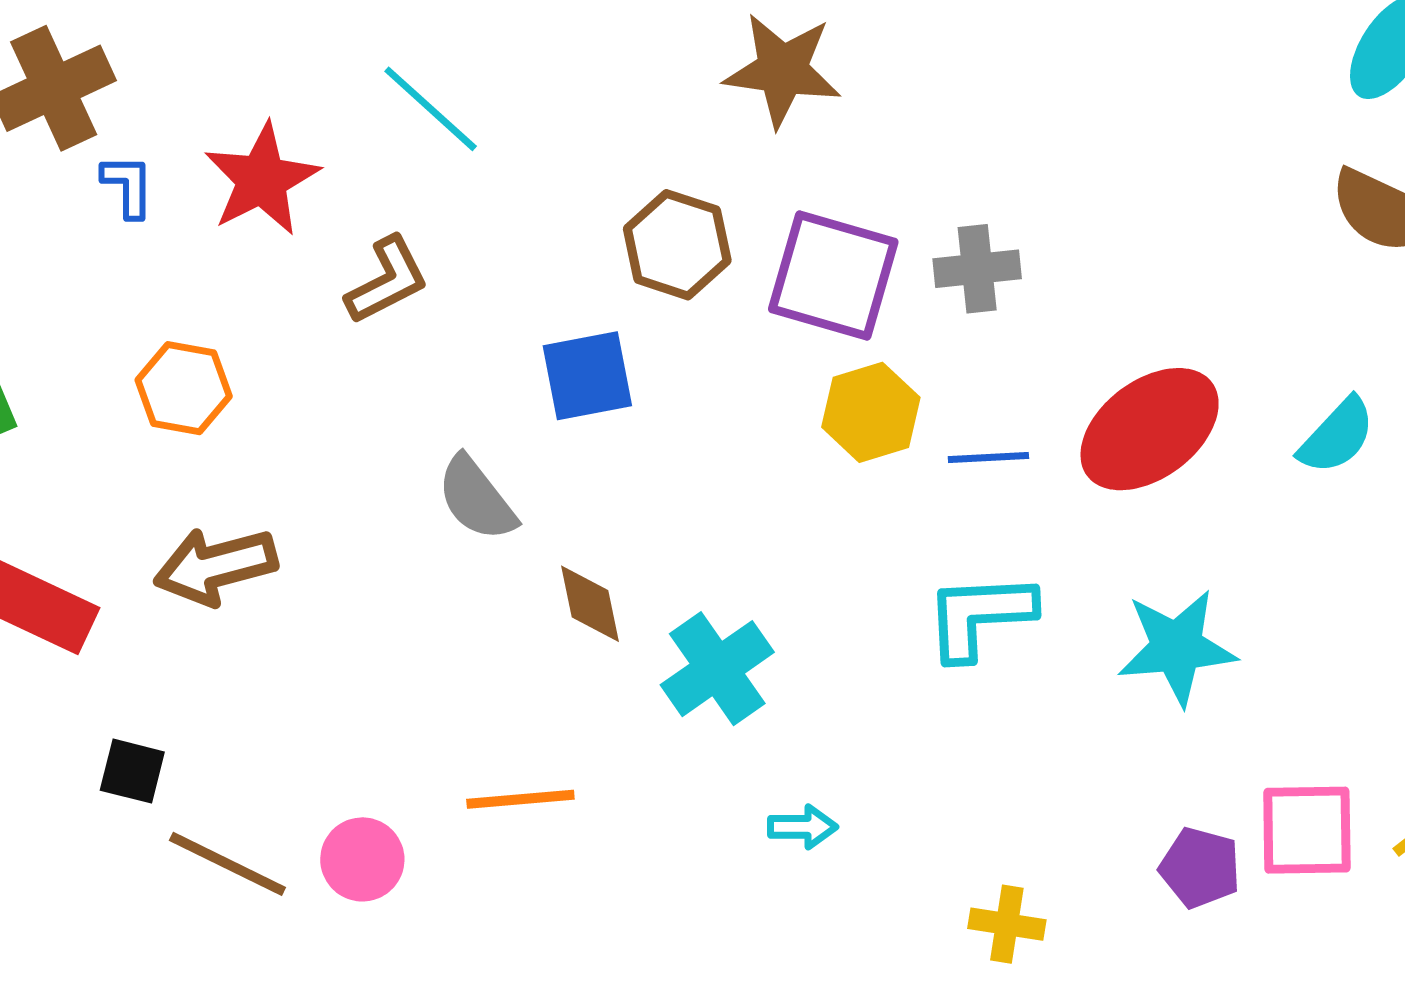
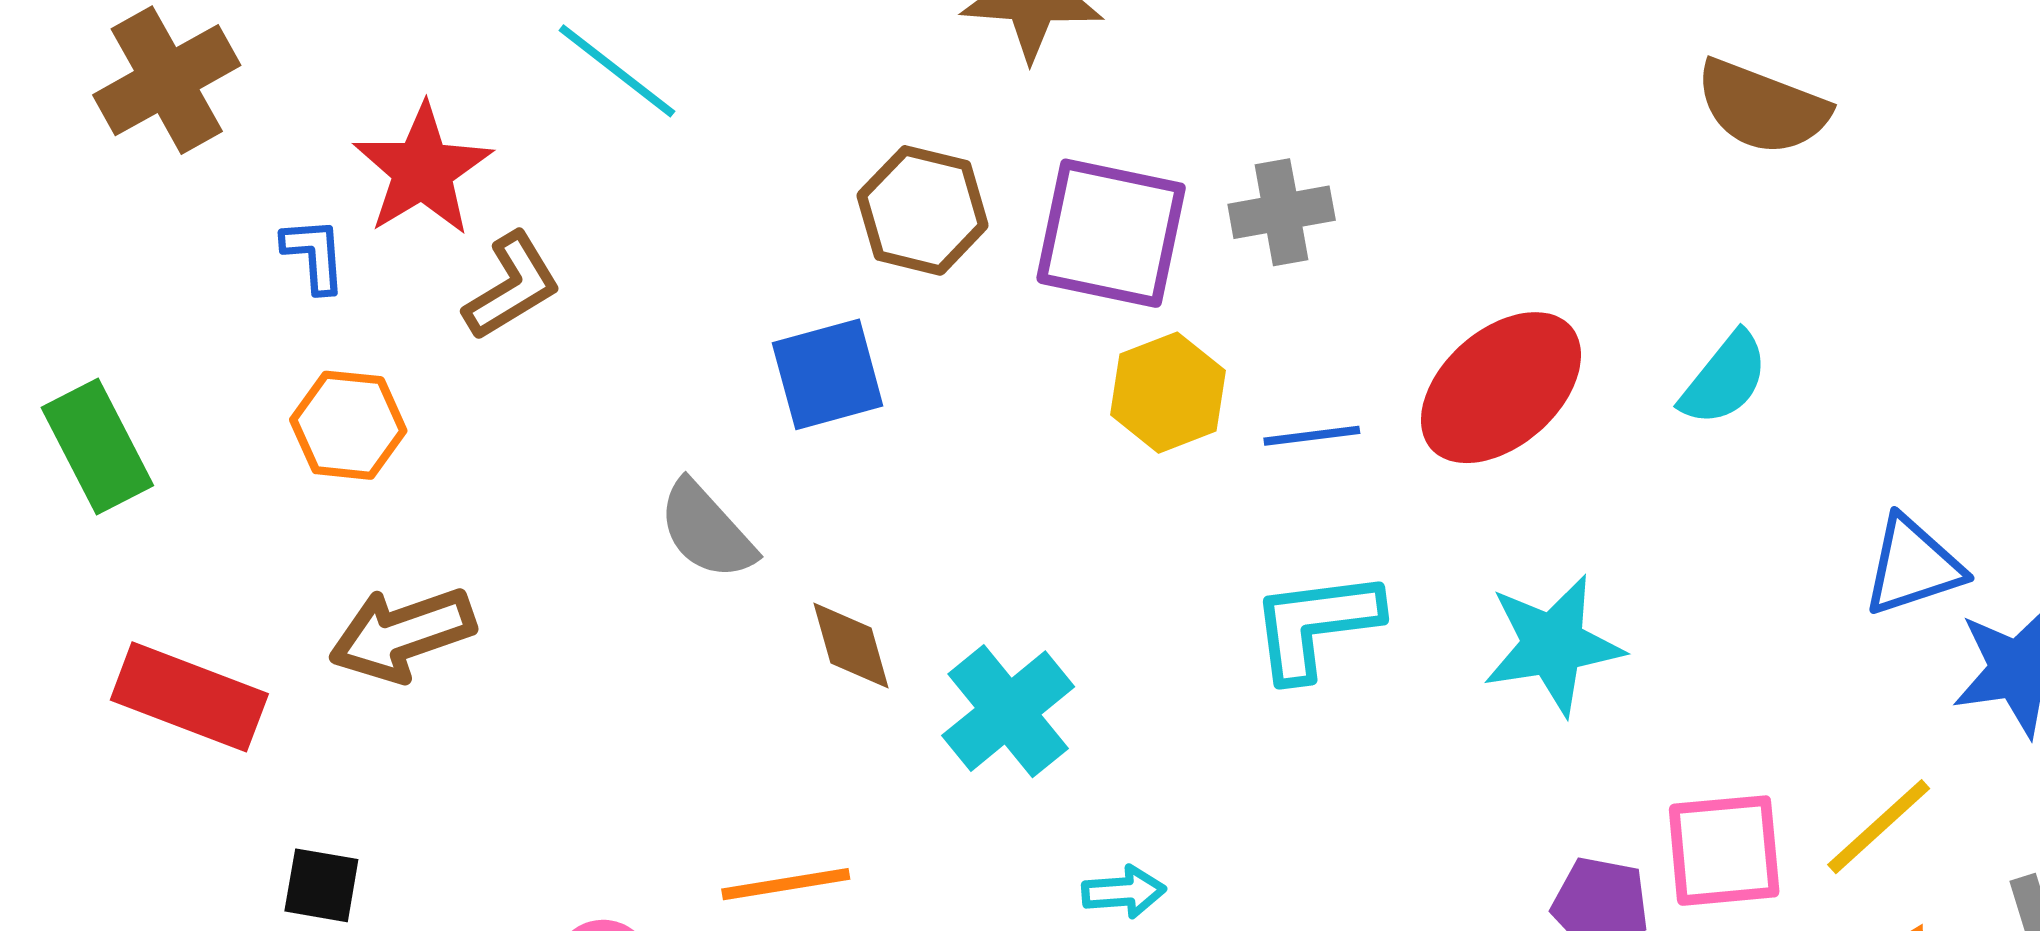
blue L-shape: (128, 186) -> (314, 255), moved
brown L-shape: (387, 280) -> (512, 286), moved

